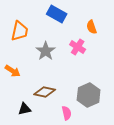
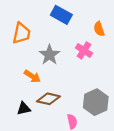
orange arrow: (13, 71) -> (32, 76), moved
black triangle: (25, 109) -> (24, 109), moved

